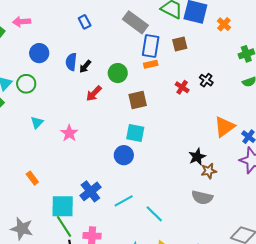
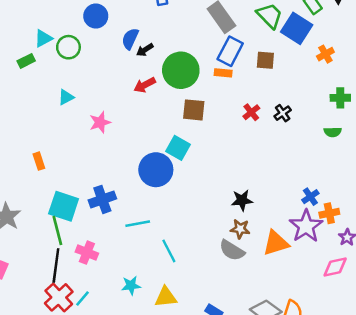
green circle: (118, 73) -> (181, 70), size x1.5
orange triangle: (224, 127) -> (276, 243), moved
blue circle: (124, 155) -> (156, 170), size x1.4
brown star: (209, 171) -> (240, 229), moved

